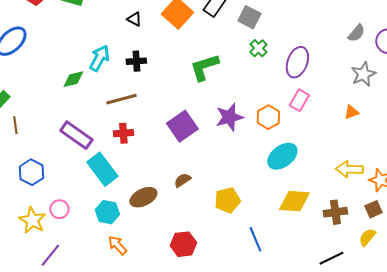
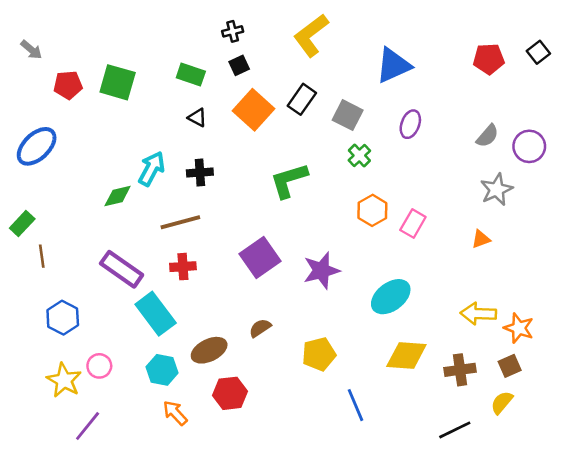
purple ellipse: (297, 62) -> (410, 124), moved, size x0.7
purple star: (229, 117) -> (321, 271), moved
orange hexagon: (268, 117) -> (372, 210), moved
red hexagon: (183, 244) -> (230, 393), moved

